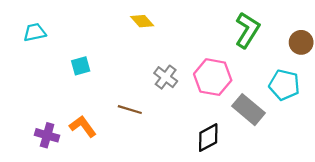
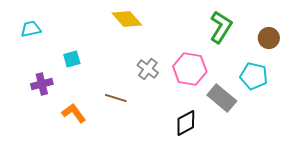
yellow diamond: (142, 21) -> (127, 19), size x1.4
purple cross: (47, 135) -> (42, 84), moved, turned -30

